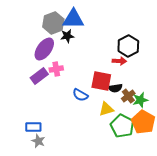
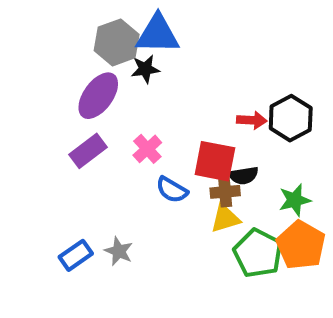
black hexagon: (128, 46) -> (291, 118), moved
pink cross: (56, 69) -> (147, 149), moved, turned -32
brown cross: (128, 96) -> (225, 192), moved, turned 32
blue rectangle: (33, 127) -> (76, 255), turned -35
gray star: (38, 141) -> (119, 251), moved

